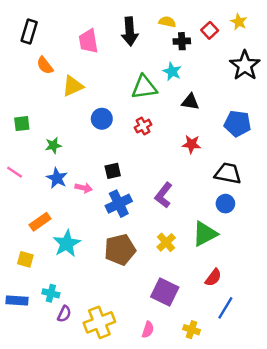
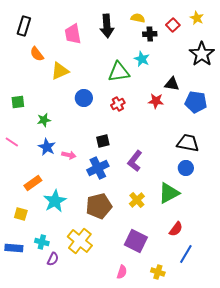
black triangle: (190, 102) -> (172, 84), moved
red star: (191, 144) -> (156, 101), moved
black square: (113, 171) -> (103, 141), moved
yellow cross: (99, 322) -> (80, 241), moved, turned -30

